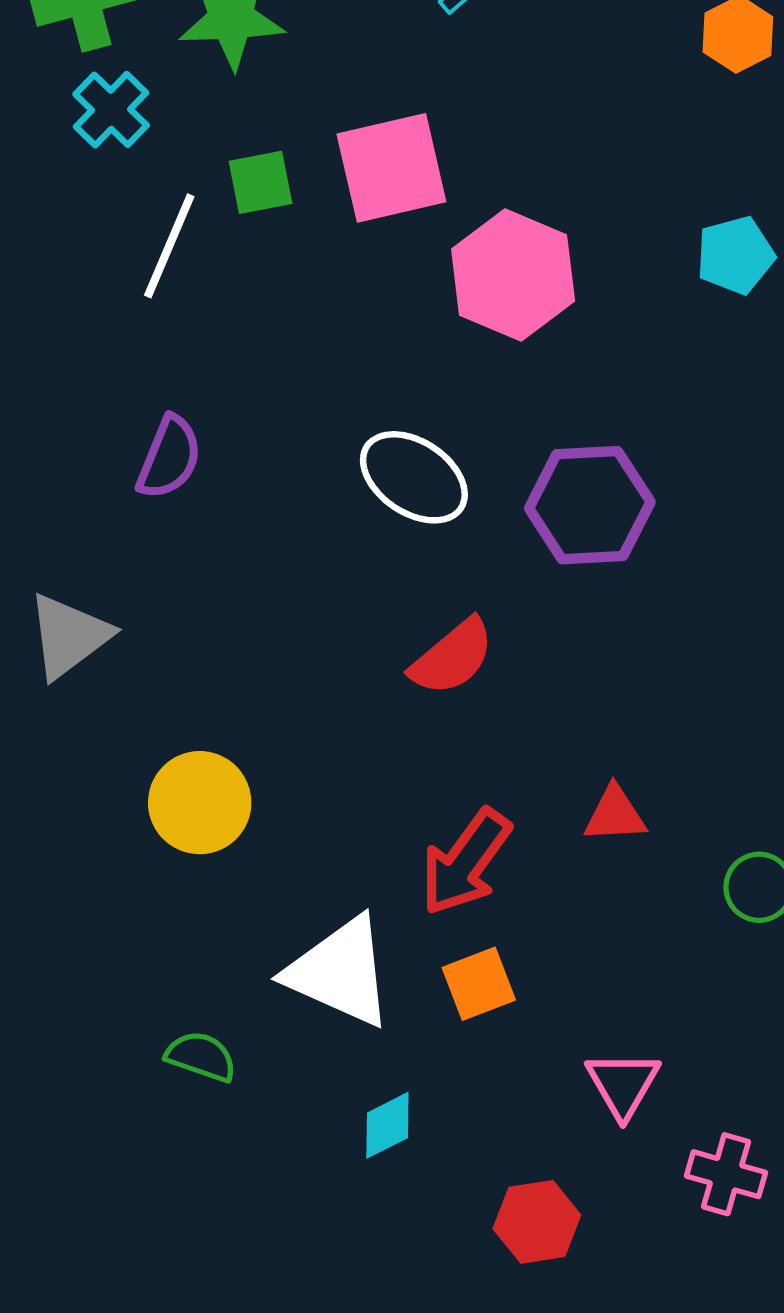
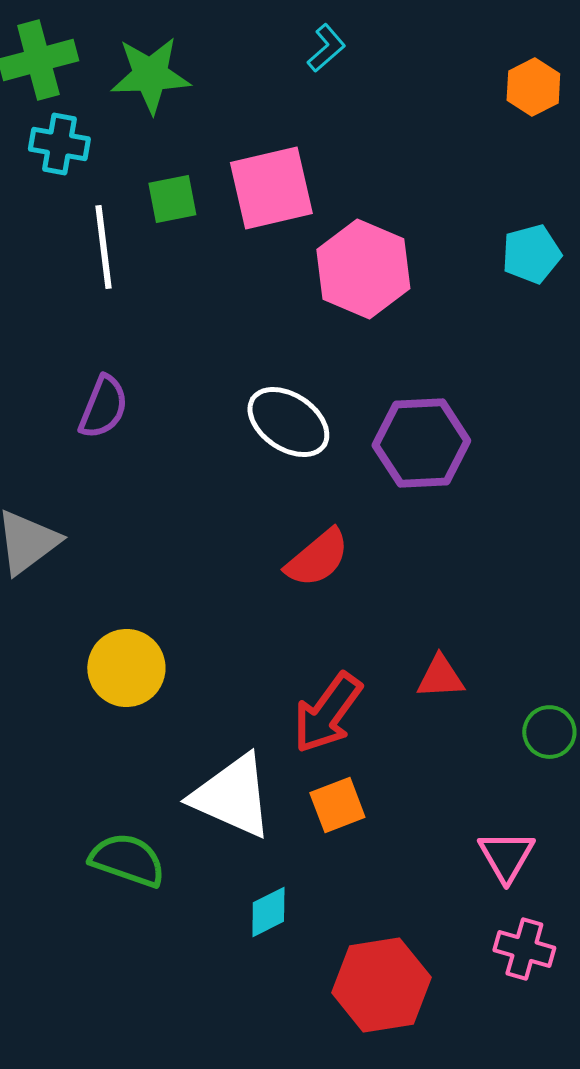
cyan cross: (111, 110) -> (59, 144), turned -34
white line: (169, 246) -> (103, 247), turned -30
green semicircle: (201, 1057) -> (127, 860), size x1.4
pink triangle: (623, 1084) -> (506, 856), moved
red hexagon: (537, 1222) -> (381, 985), size x1.5

